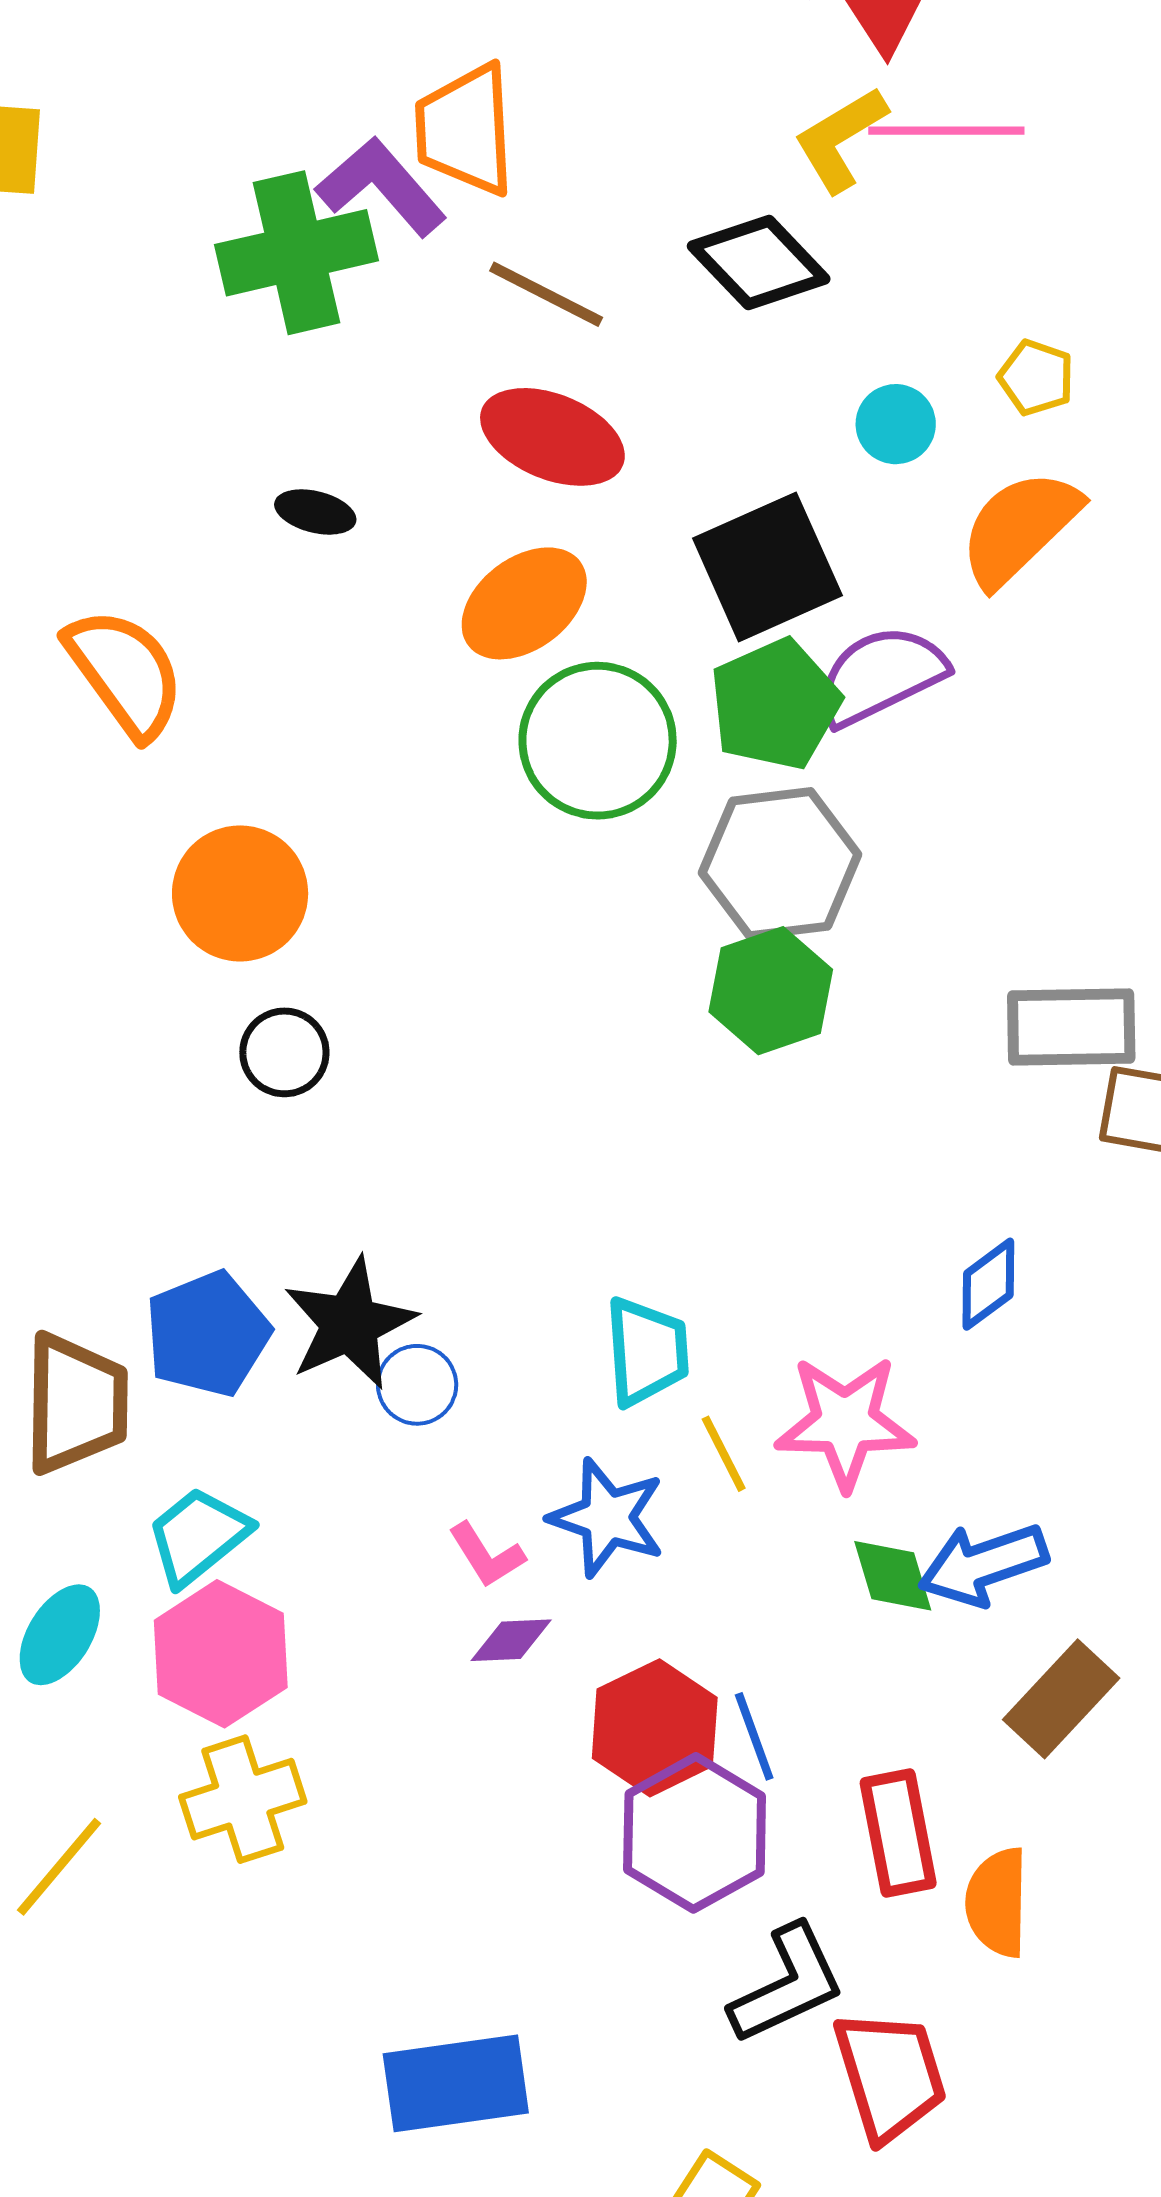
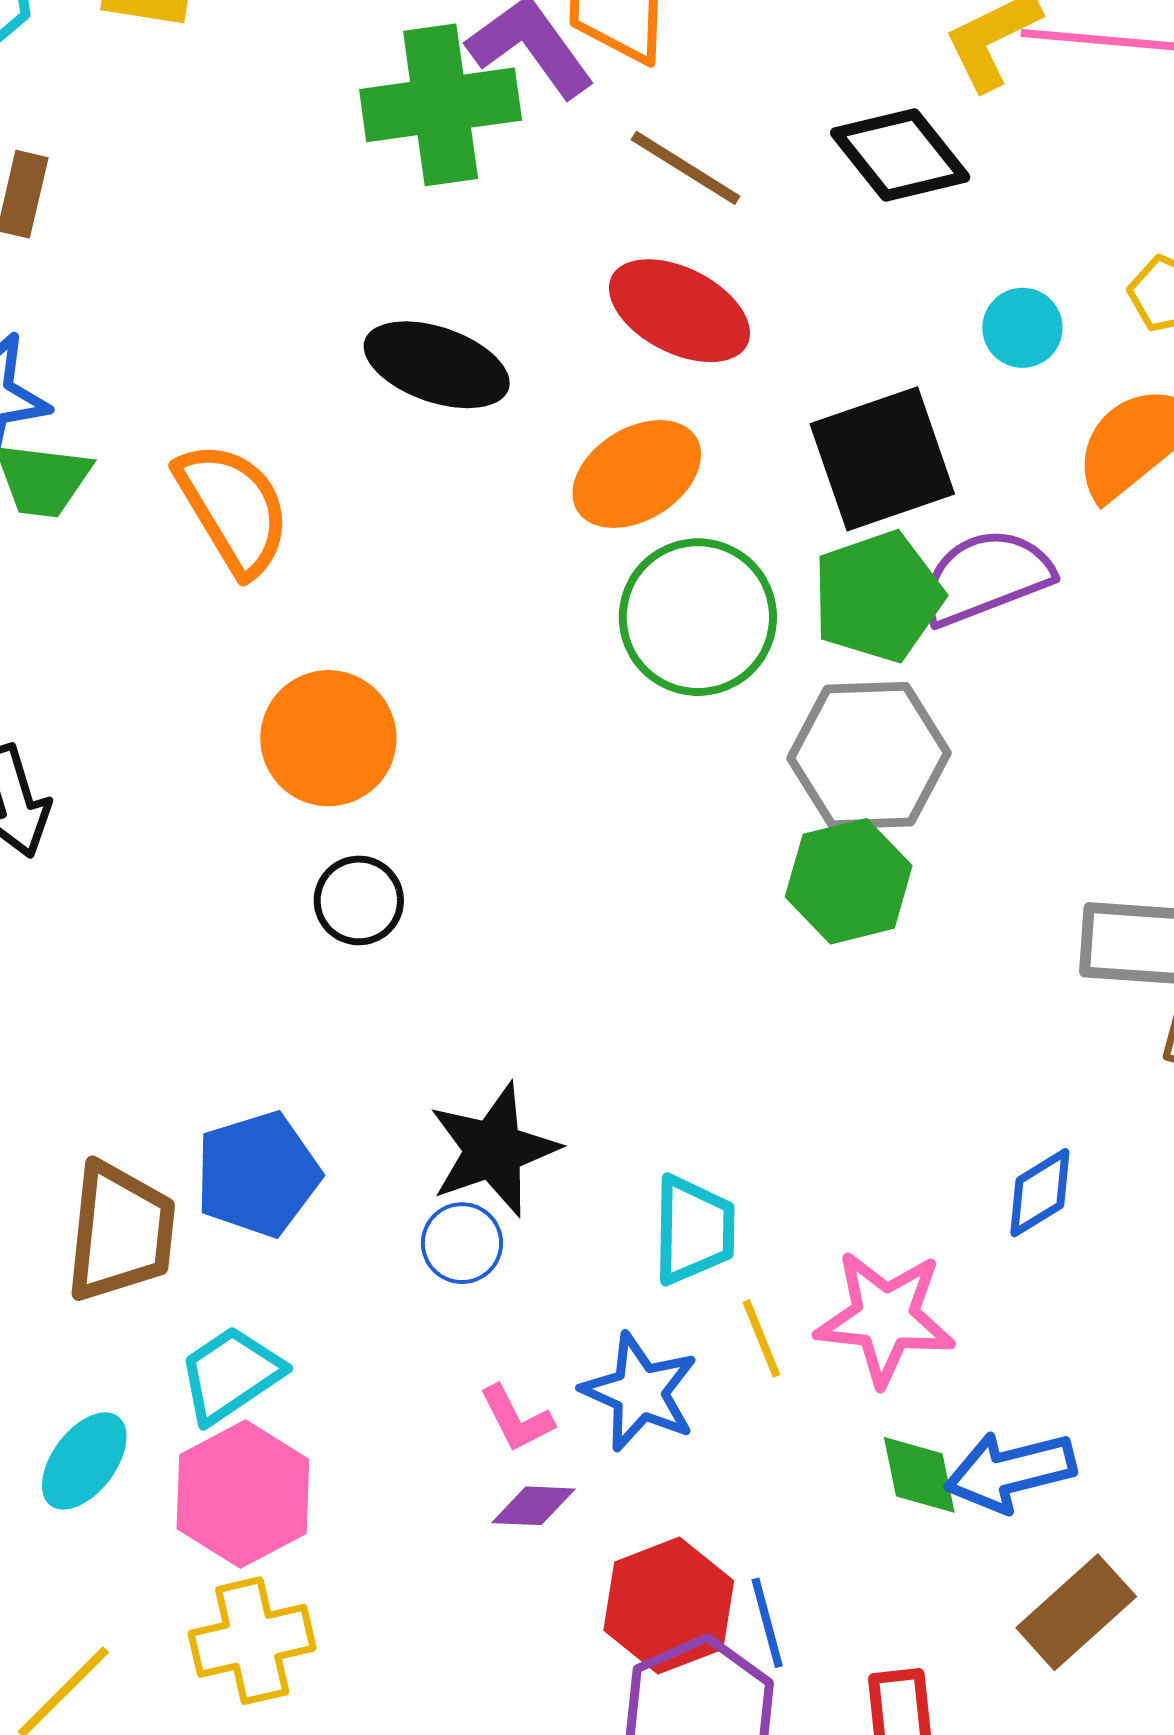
black ellipse: (315, 512) -> (437, 365), size x1.8
black star: (350, 1324) -> (494, 1150), moved

